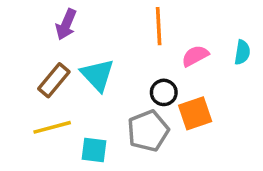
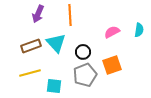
orange line: (159, 26) -> (70, 15), moved
brown rectangle: (54, 80) -> (31, 46), turned 30
black circle: (164, 92) -> (83, 52), moved

